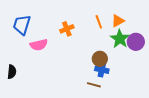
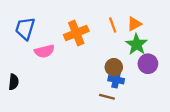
orange cross: (67, 29) -> (76, 33), size x1.5
purple circle: (136, 42) -> (148, 64), moved

